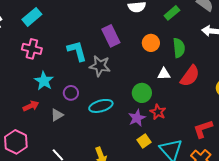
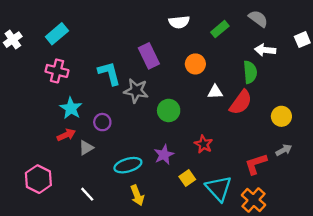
green semicircle: (179, 48) -> (250, 72), moved
white triangle: (164, 74) -> (215, 92), moved
green circle: (142, 93) -> (169, 110), moved
red arrow: (31, 106) -> (66, 135), moved
cyan ellipse: (101, 106) -> (128, 165), moved
purple star: (137, 118) -> (164, 155), moved

